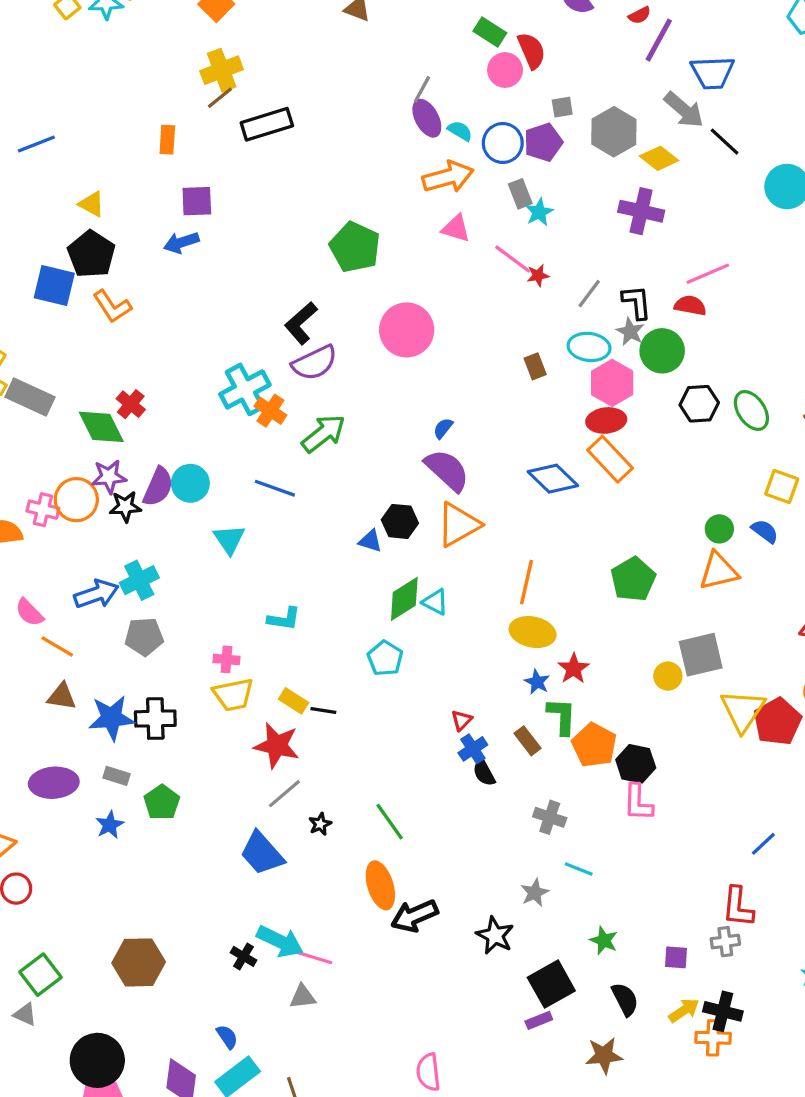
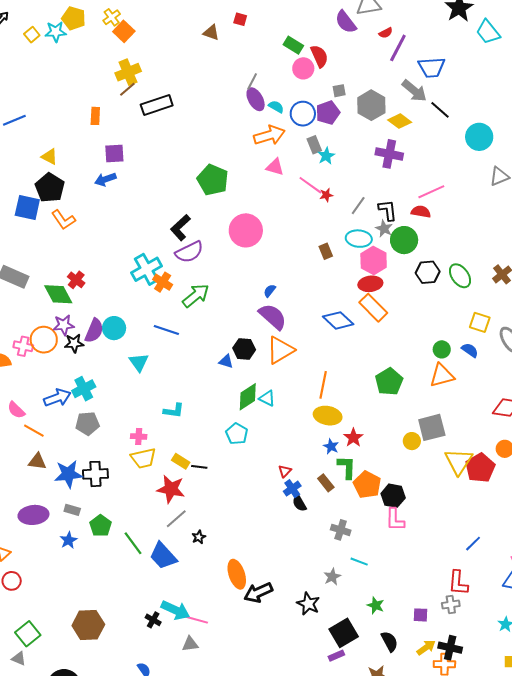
green line: (390, 822) -> (133, 543), moved

